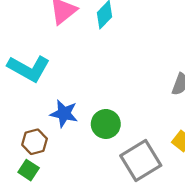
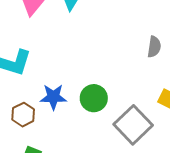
brown hexagon: (35, 142) -> (23, 115), moved

